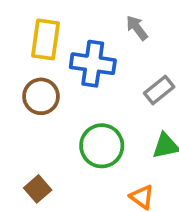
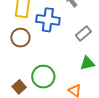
green circle: (102, 146) -> (43, 77), moved

